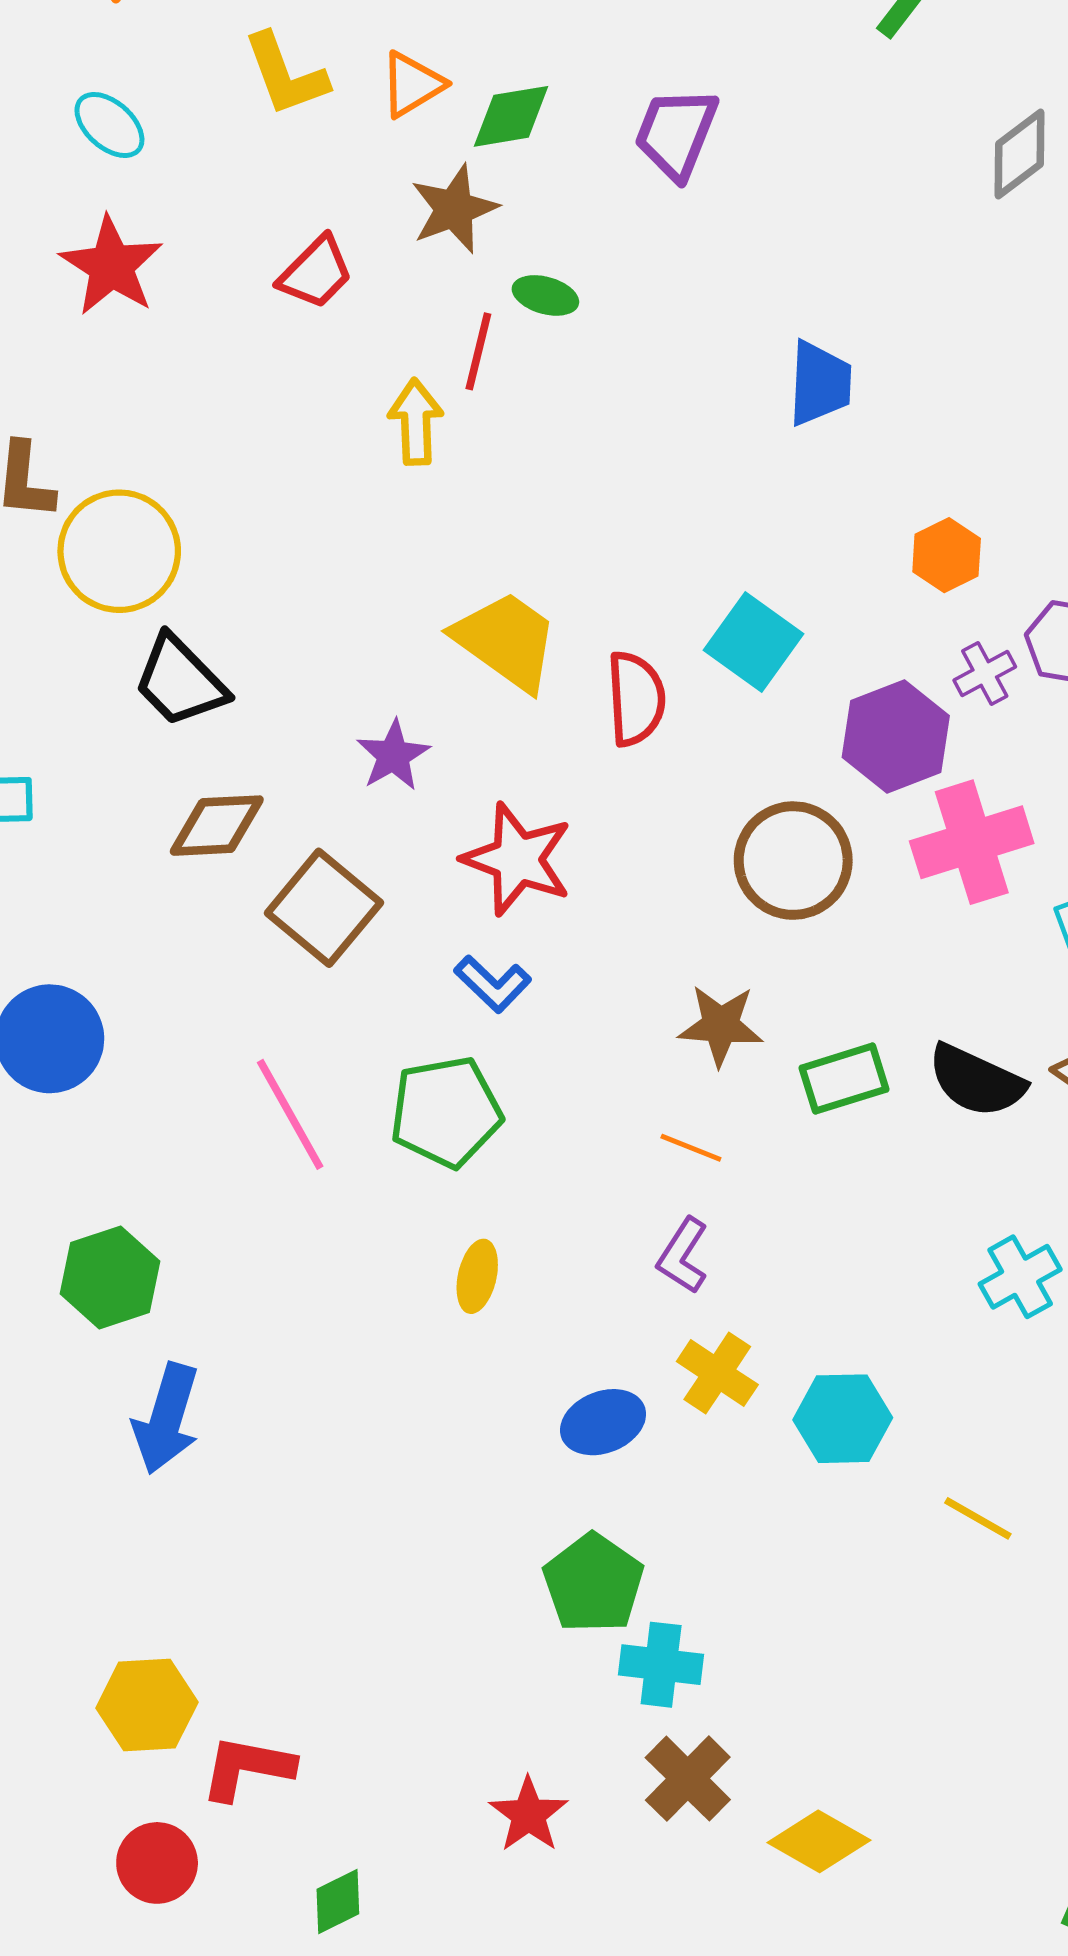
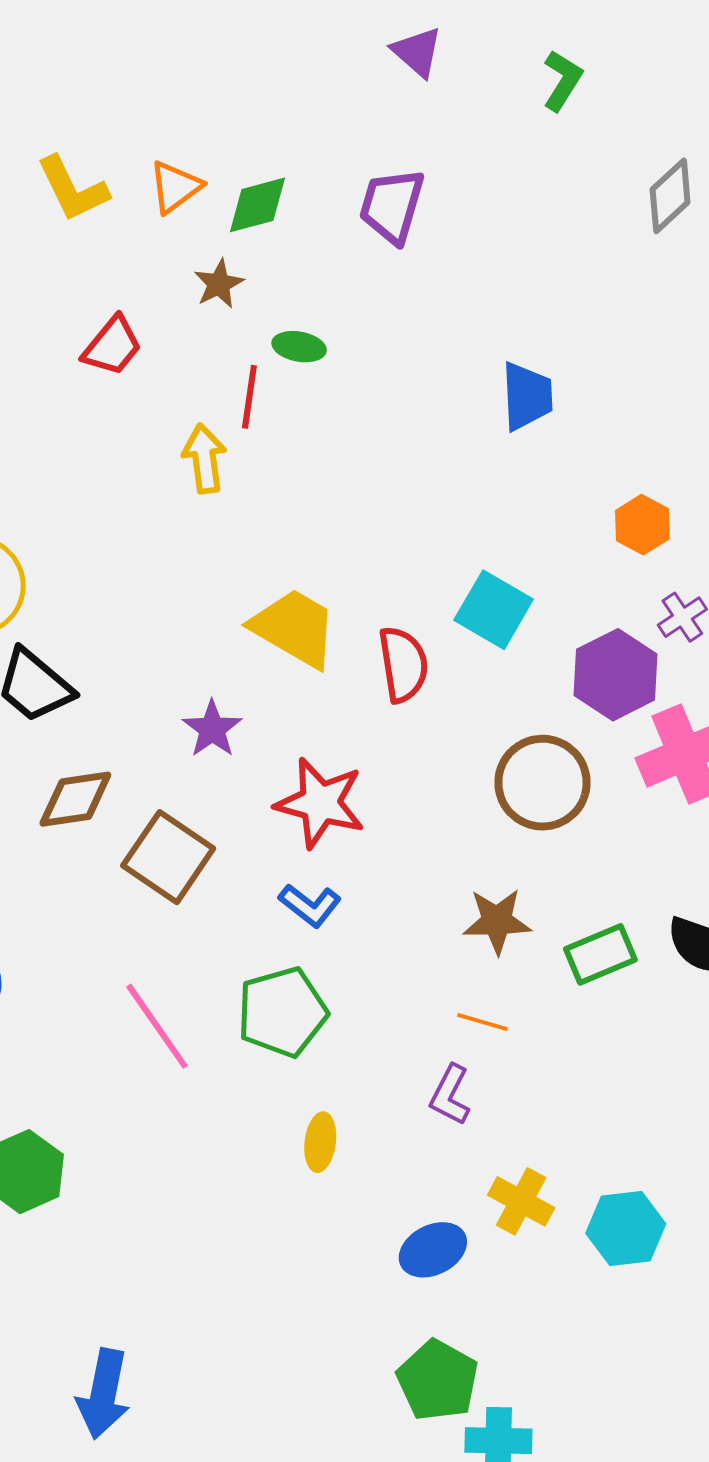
brown star: (454, 209) -> (219, 284), size x0.7
purple L-shape: (683, 1256) -> (450, 1095), moved
blue arrow: (166, 1419) -> (103, 1394), moved

